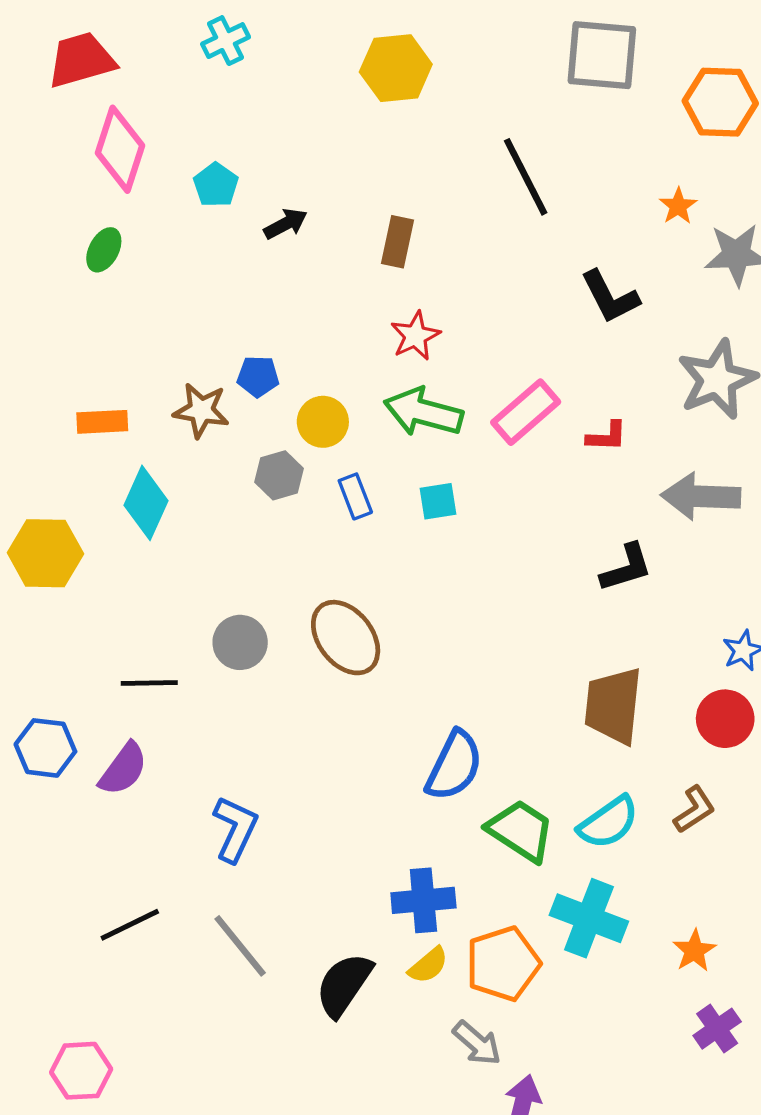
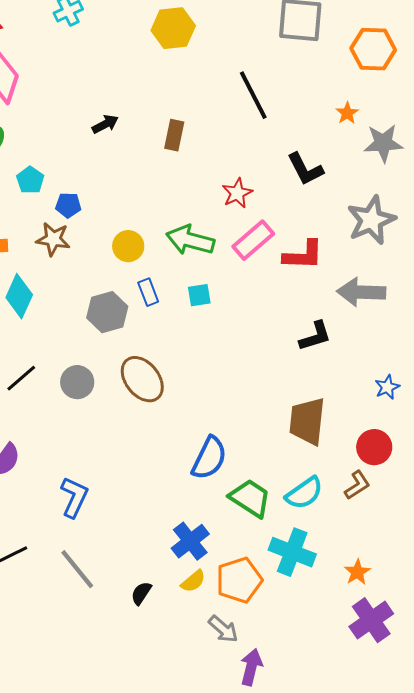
cyan pentagon: (216, 185) -> (30, 180), moved
red star: (415, 336) -> (237, 193), moved
blue pentagon: (258, 376) -> (68, 205), moved
red L-shape: (607, 436) -> (303, 255), size x1.6
gray hexagon: (279, 475) -> (107, 312), moved, size x1.4
black line: (149, 683) -> (21, 378), moved, turned -40
red circle: (725, 719) -> (374, 447), moved
blue cross: (423, 900) -> (190, 541), turned -33
black semicircle: (344, 985) -> (141, 593), size x0.6
purple cross: (717, 1029) -> (371, 620), size x1.5

